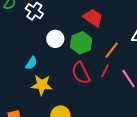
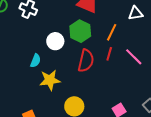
white circle: (55, 39) -> (55, 41), moved
red semicircle: (81, 73) -> (86, 61), turned -130

